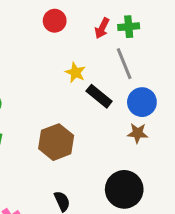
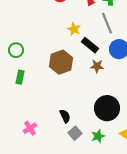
brown star: (138, 133) -> (97, 66), moved
brown hexagon: (56, 142) -> (61, 62), moved

